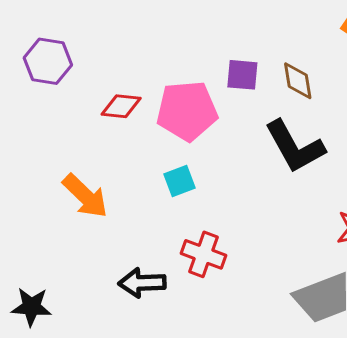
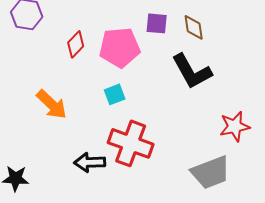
red diamond: (121, 106) -> (76, 44), turned -52
red cross: (203, 254) -> (131, 143), size x1.5

